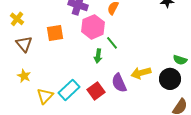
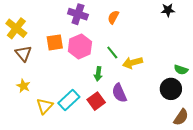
yellow cross: (17, 19) -> (16, 28), size x1.5
pink hexagon: (93, 27) -> (80, 46), moved
green arrow: (98, 56) -> (98, 74), moved
yellow arrow: (141, 73) -> (133, 63), moved

